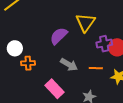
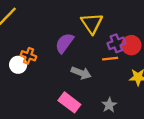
orange cross: (28, 63) -> (28, 56), moved, turned 32
orange line: (96, 68) -> (110, 59), moved

